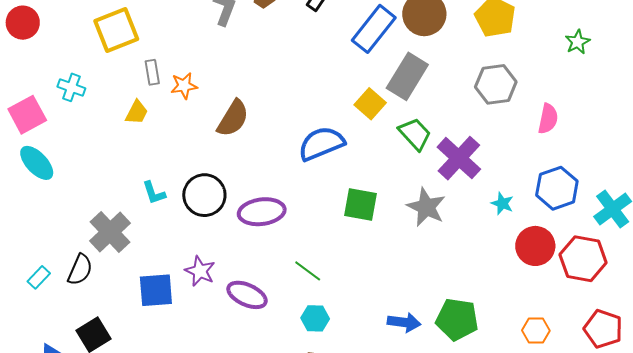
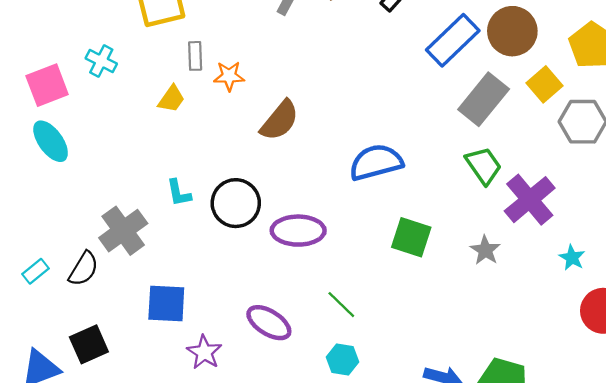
yellow square: (370, 104) -> (544, 84), moved
gray star: (426, 207) -> (485, 250), size x0.7
purple star: (200, 271) -> (204, 352), moved

